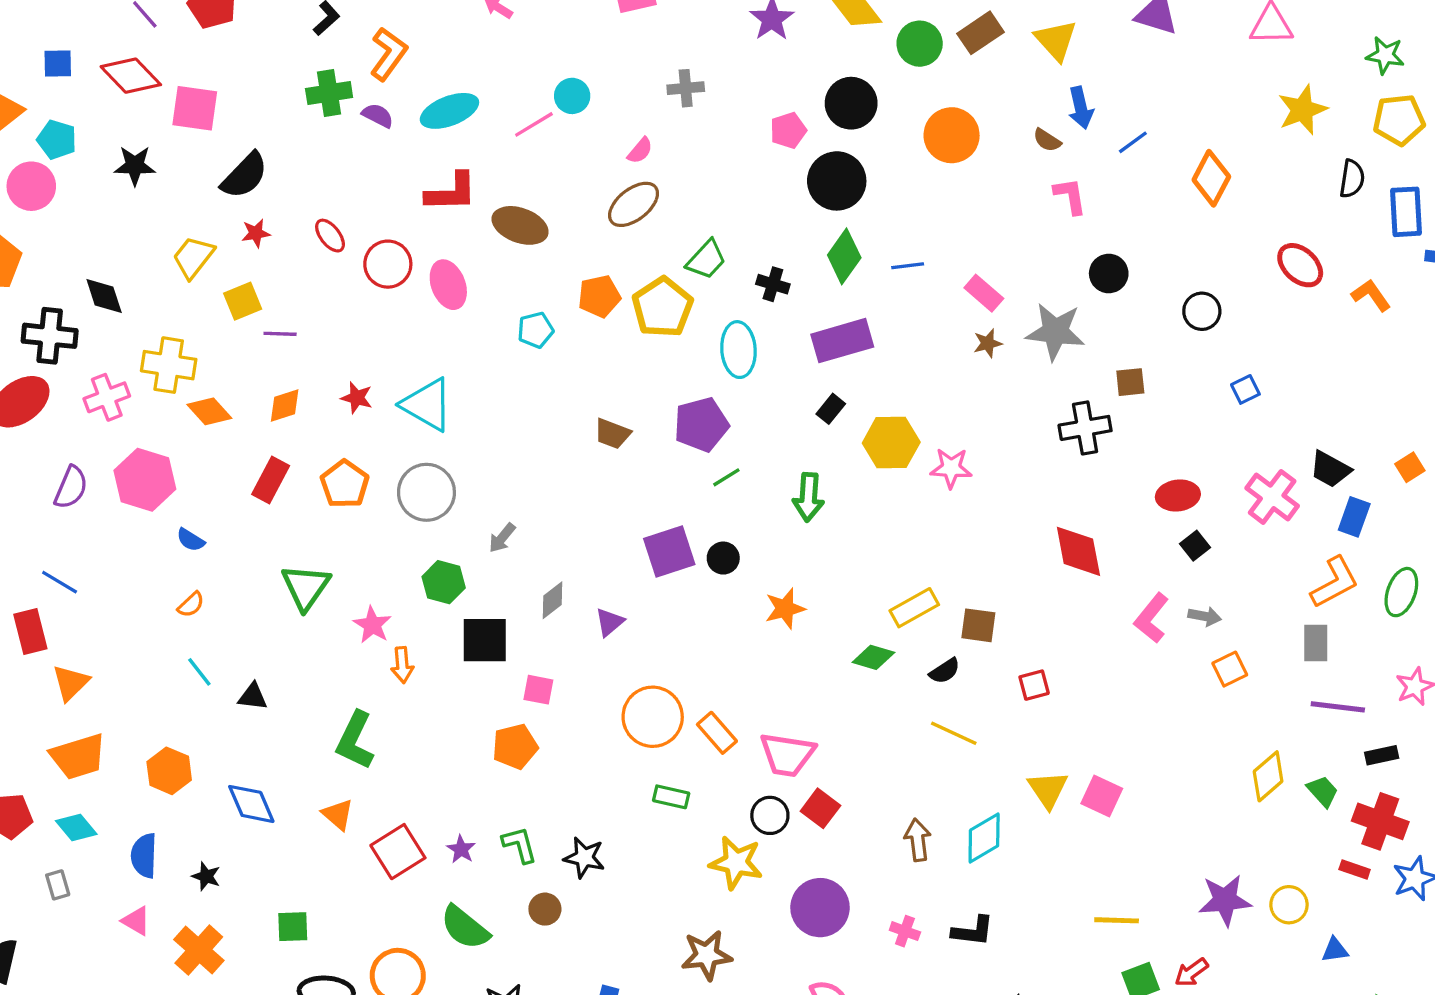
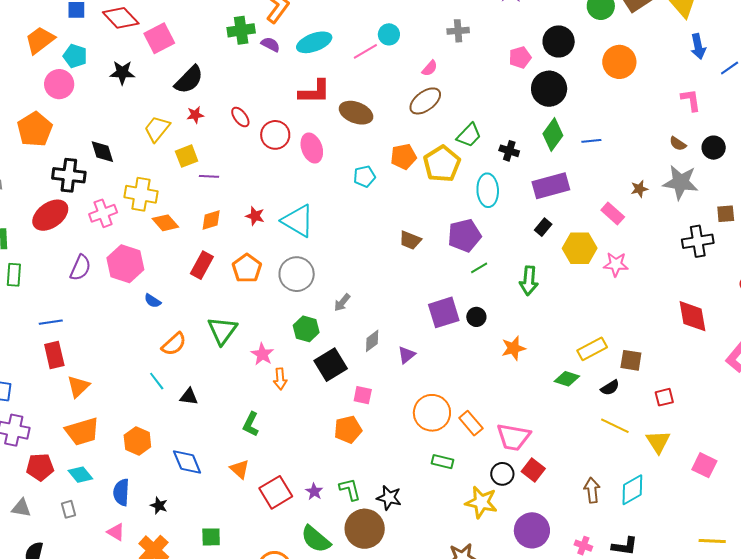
pink square: (195, 108) -> (159, 38), turned -36
brown semicircle: (1047, 140) -> (678, 144), moved
pink rectangle: (984, 293) -> (613, 213), moved
blue line: (60, 582) -> (51, 322), moved, turned -40
orange semicircle: (191, 605) -> (174, 344), moved, size x1.5
black square: (485, 640) -> (331, 365), turned -32
green L-shape: (355, 740) -> (251, 424), size x0.7
yellow triangle: (1048, 789) -> (658, 442), moved
brown circle: (545, 909) -> (365, 529), size x2.0

